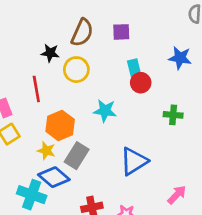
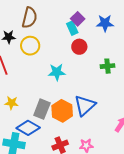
purple square: (121, 32) -> (78, 19), moved, turned -32
cyan rectangle: (134, 68) -> (72, 28), moved
orange hexagon: (60, 125) -> (62, 111), moved
yellow star: (46, 151) -> (12, 103), moved

